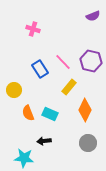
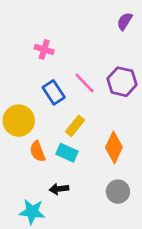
purple semicircle: (93, 16) -> (125, 21), turned 144
pink cross: (33, 29) -> (44, 49), moved
yellow rectangle: (69, 87) -> (75, 126), moved
yellow circle: (14, 90) -> (19, 121), size x1.5

